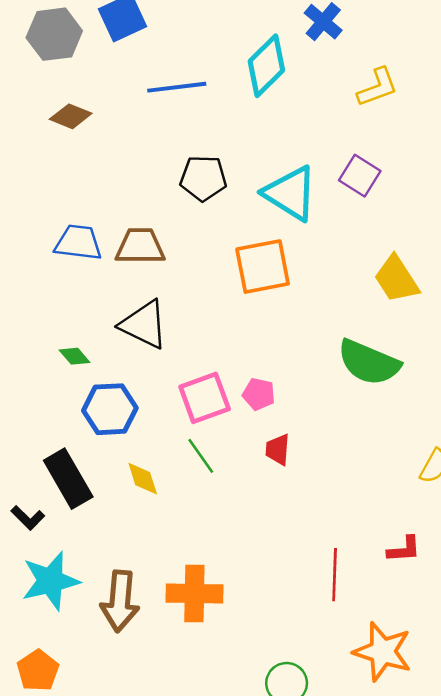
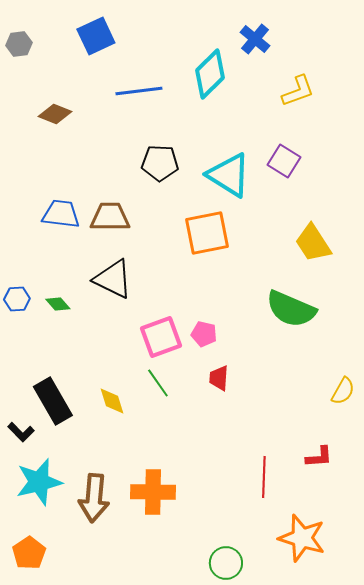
gray hexagon: (54, 34) -> (19, 44), moved, size x0.6
blue hexagon: (110, 409) -> (17, 299), moved, size x0.6

